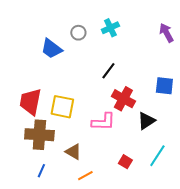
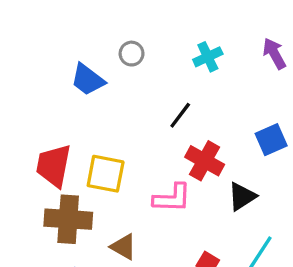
cyan cross: (110, 28) -> (208, 57), moved
blue square: (164, 86) -> (271, 140), turned -30

